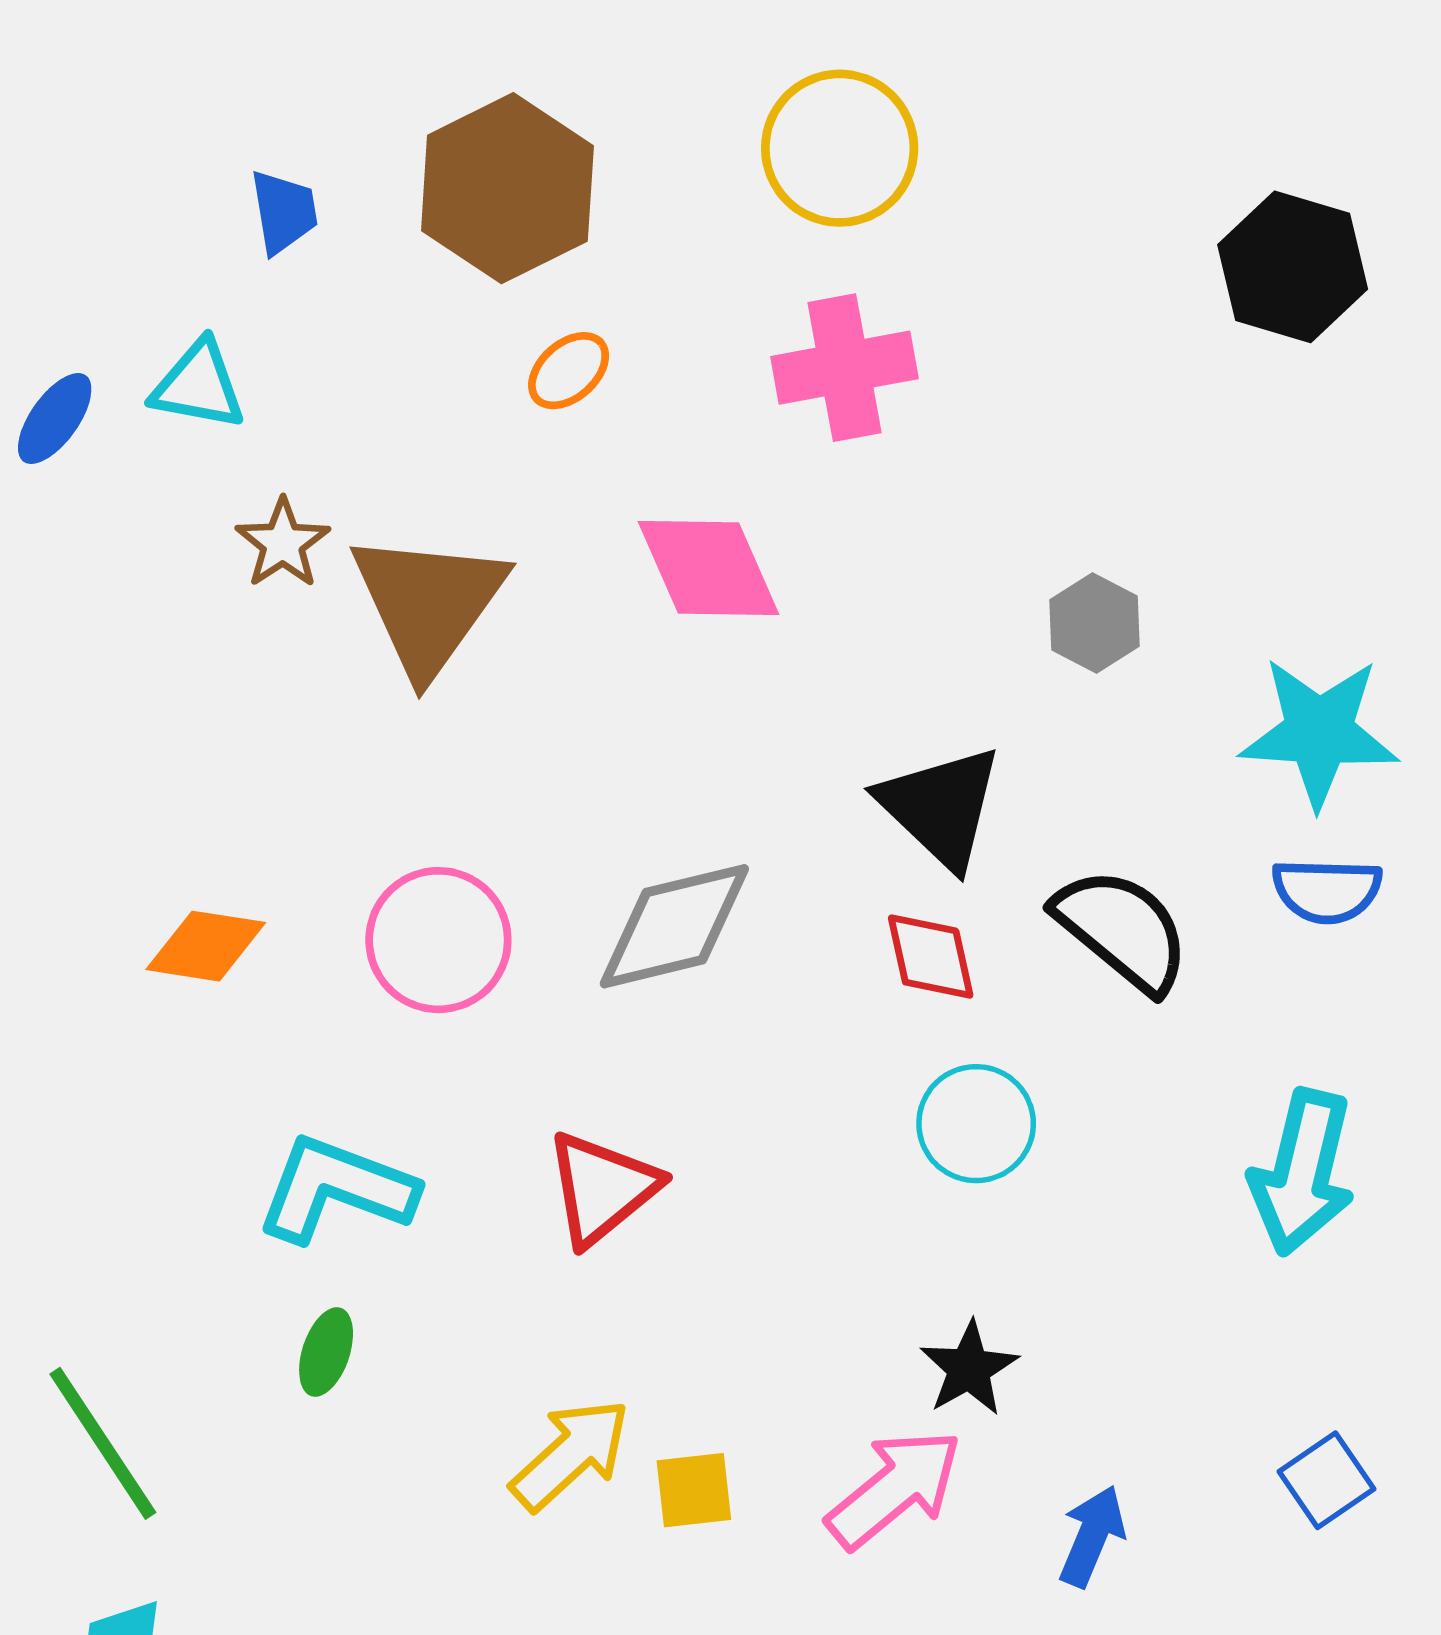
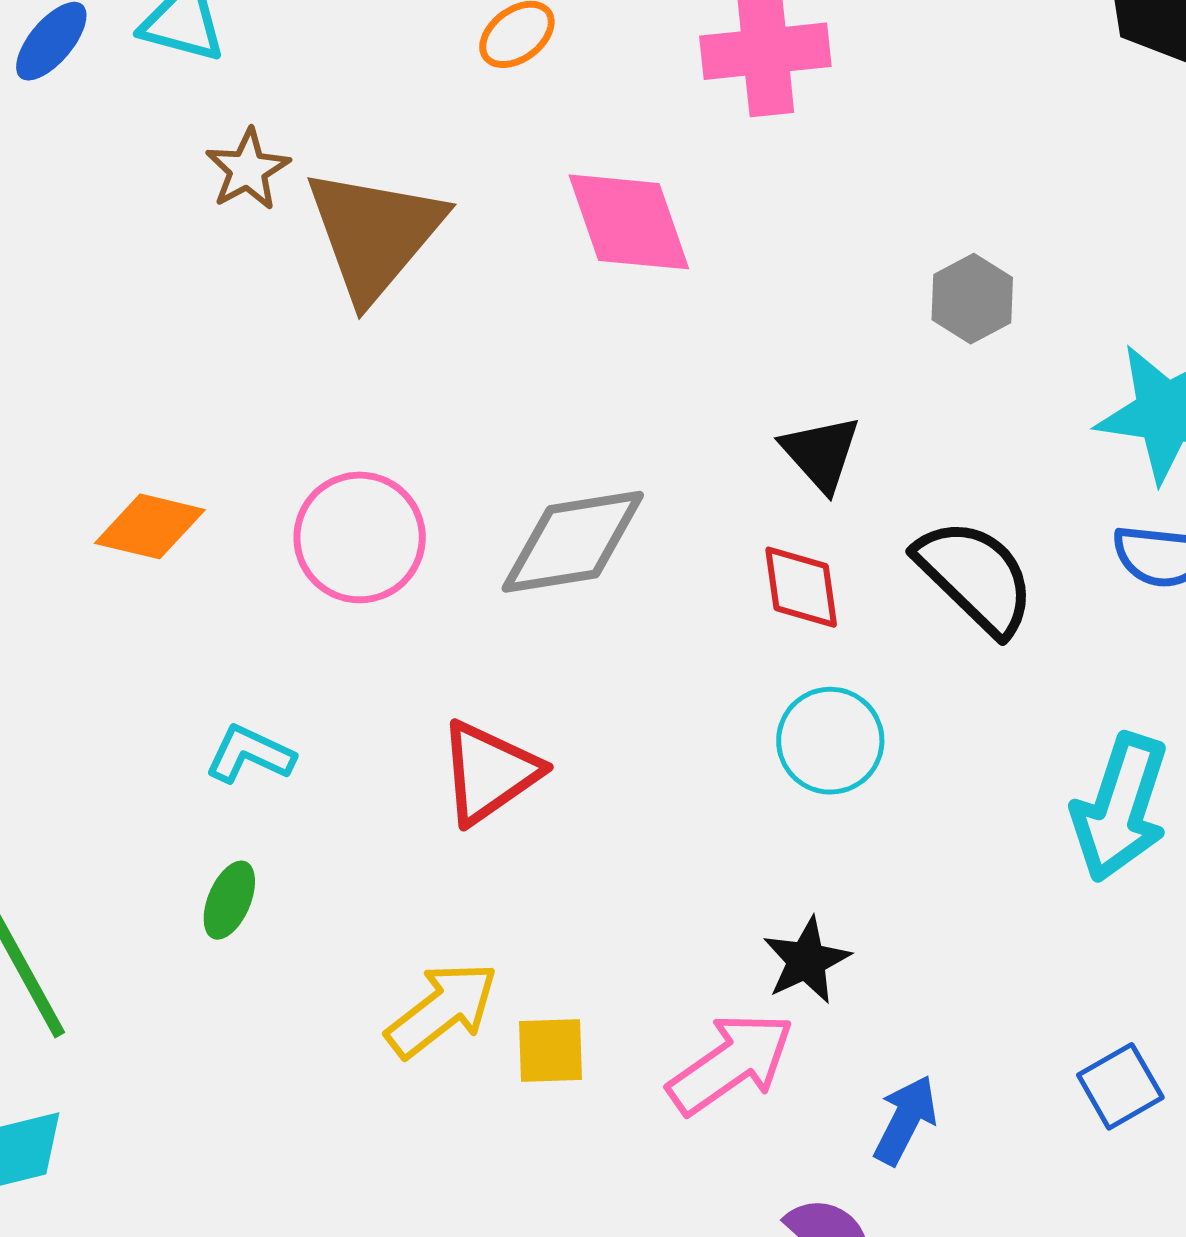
black triangle: (941, 807) -> (821, 453), size x0.7
cyan L-shape: (336, 1189) -> (250, 754), size x0.6

